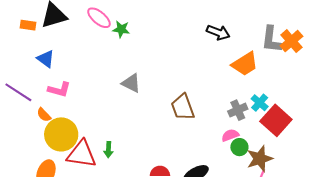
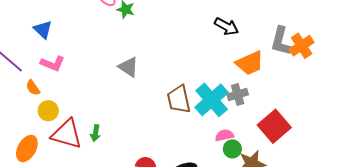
cyan cross: (260, 103) -> (212, 100), moved, size x1.8
gray cross: (238, 110) -> (238, 94), moved
yellow circle: (61, 134) -> (48, 111), size x0.6

